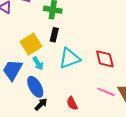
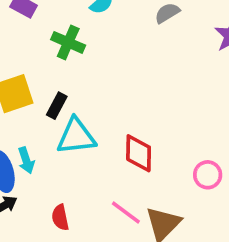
black rectangle: (54, 35) -> (57, 106), moved
cyan arrow: (38, 63) -> (26, 160), moved

